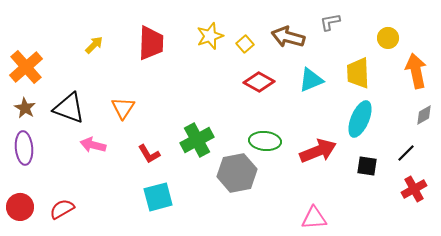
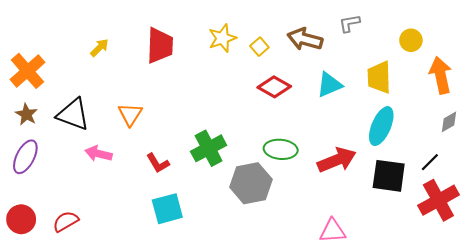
purple ellipse: (24, 148) -> (25, 157), turned 32
black square: (367, 166) -> (389, 176), size x1.6
red cross: (414, 189) -> (438, 200), size x1.5

